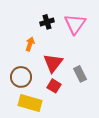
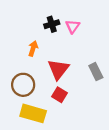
pink triangle: (75, 24) -> (73, 26), moved, size x0.6
gray rectangle: (80, 74) -> (96, 72), moved

